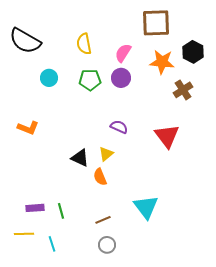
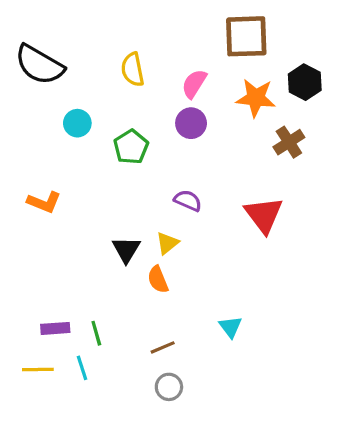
green pentagon: (90, 80) -> (131, 147), moved, turned -30
black triangle: (80, 158) -> (126, 249), turned 36
cyan triangle: (146, 207) -> (231, 327), size x0.6
cyan line: (52, 244) -> (82, 368), moved

